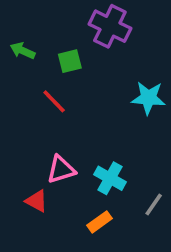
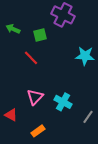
pink triangle: (61, 170) -> (35, 97), turned -30
red triangle: (37, 201) -> (11, 115), moved
orange rectangle: (99, 222) -> (38, 131), moved

